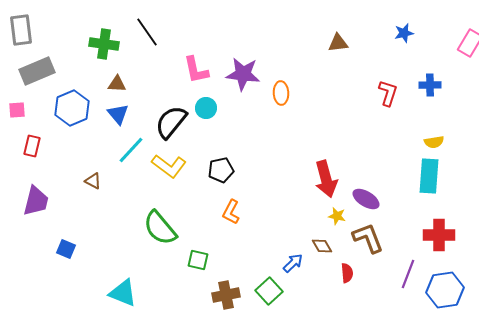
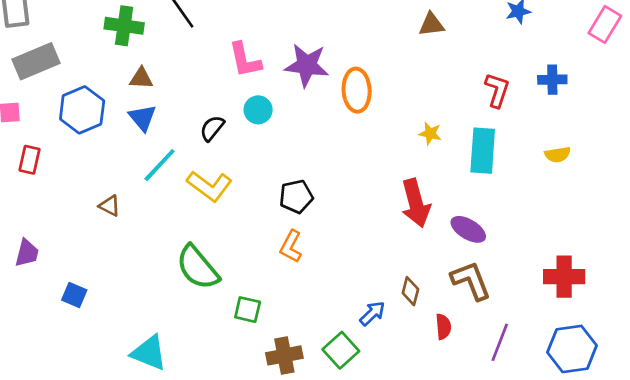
orange ellipse: (281, 93) -> (357, 90), size x1.4
black semicircle: (171, 122) -> (212, 128), size x0.6
black pentagon: (221, 170) -> (296, 197), moved
cyan rectangle: (429, 176) -> (483, 151), moved
purple trapezoid: (36, 201) -> (27, 253), moved, size x0.7
yellow star: (337, 216) -> (430, 133), moved
brown diamond: (322, 246) -> (410, 291), turned 45
purple line: (408, 274) -> (500, 342), moved

